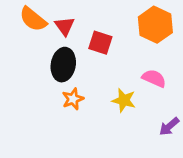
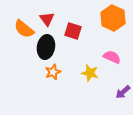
orange semicircle: (33, 19) -> (24, 29), moved

